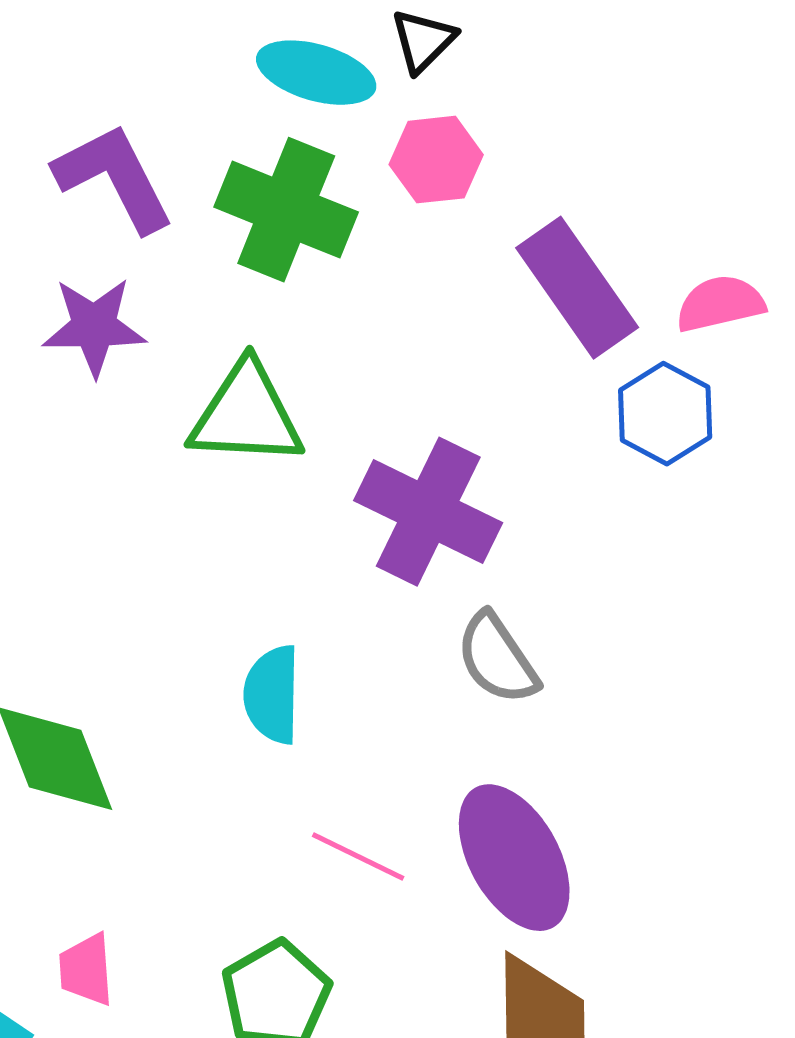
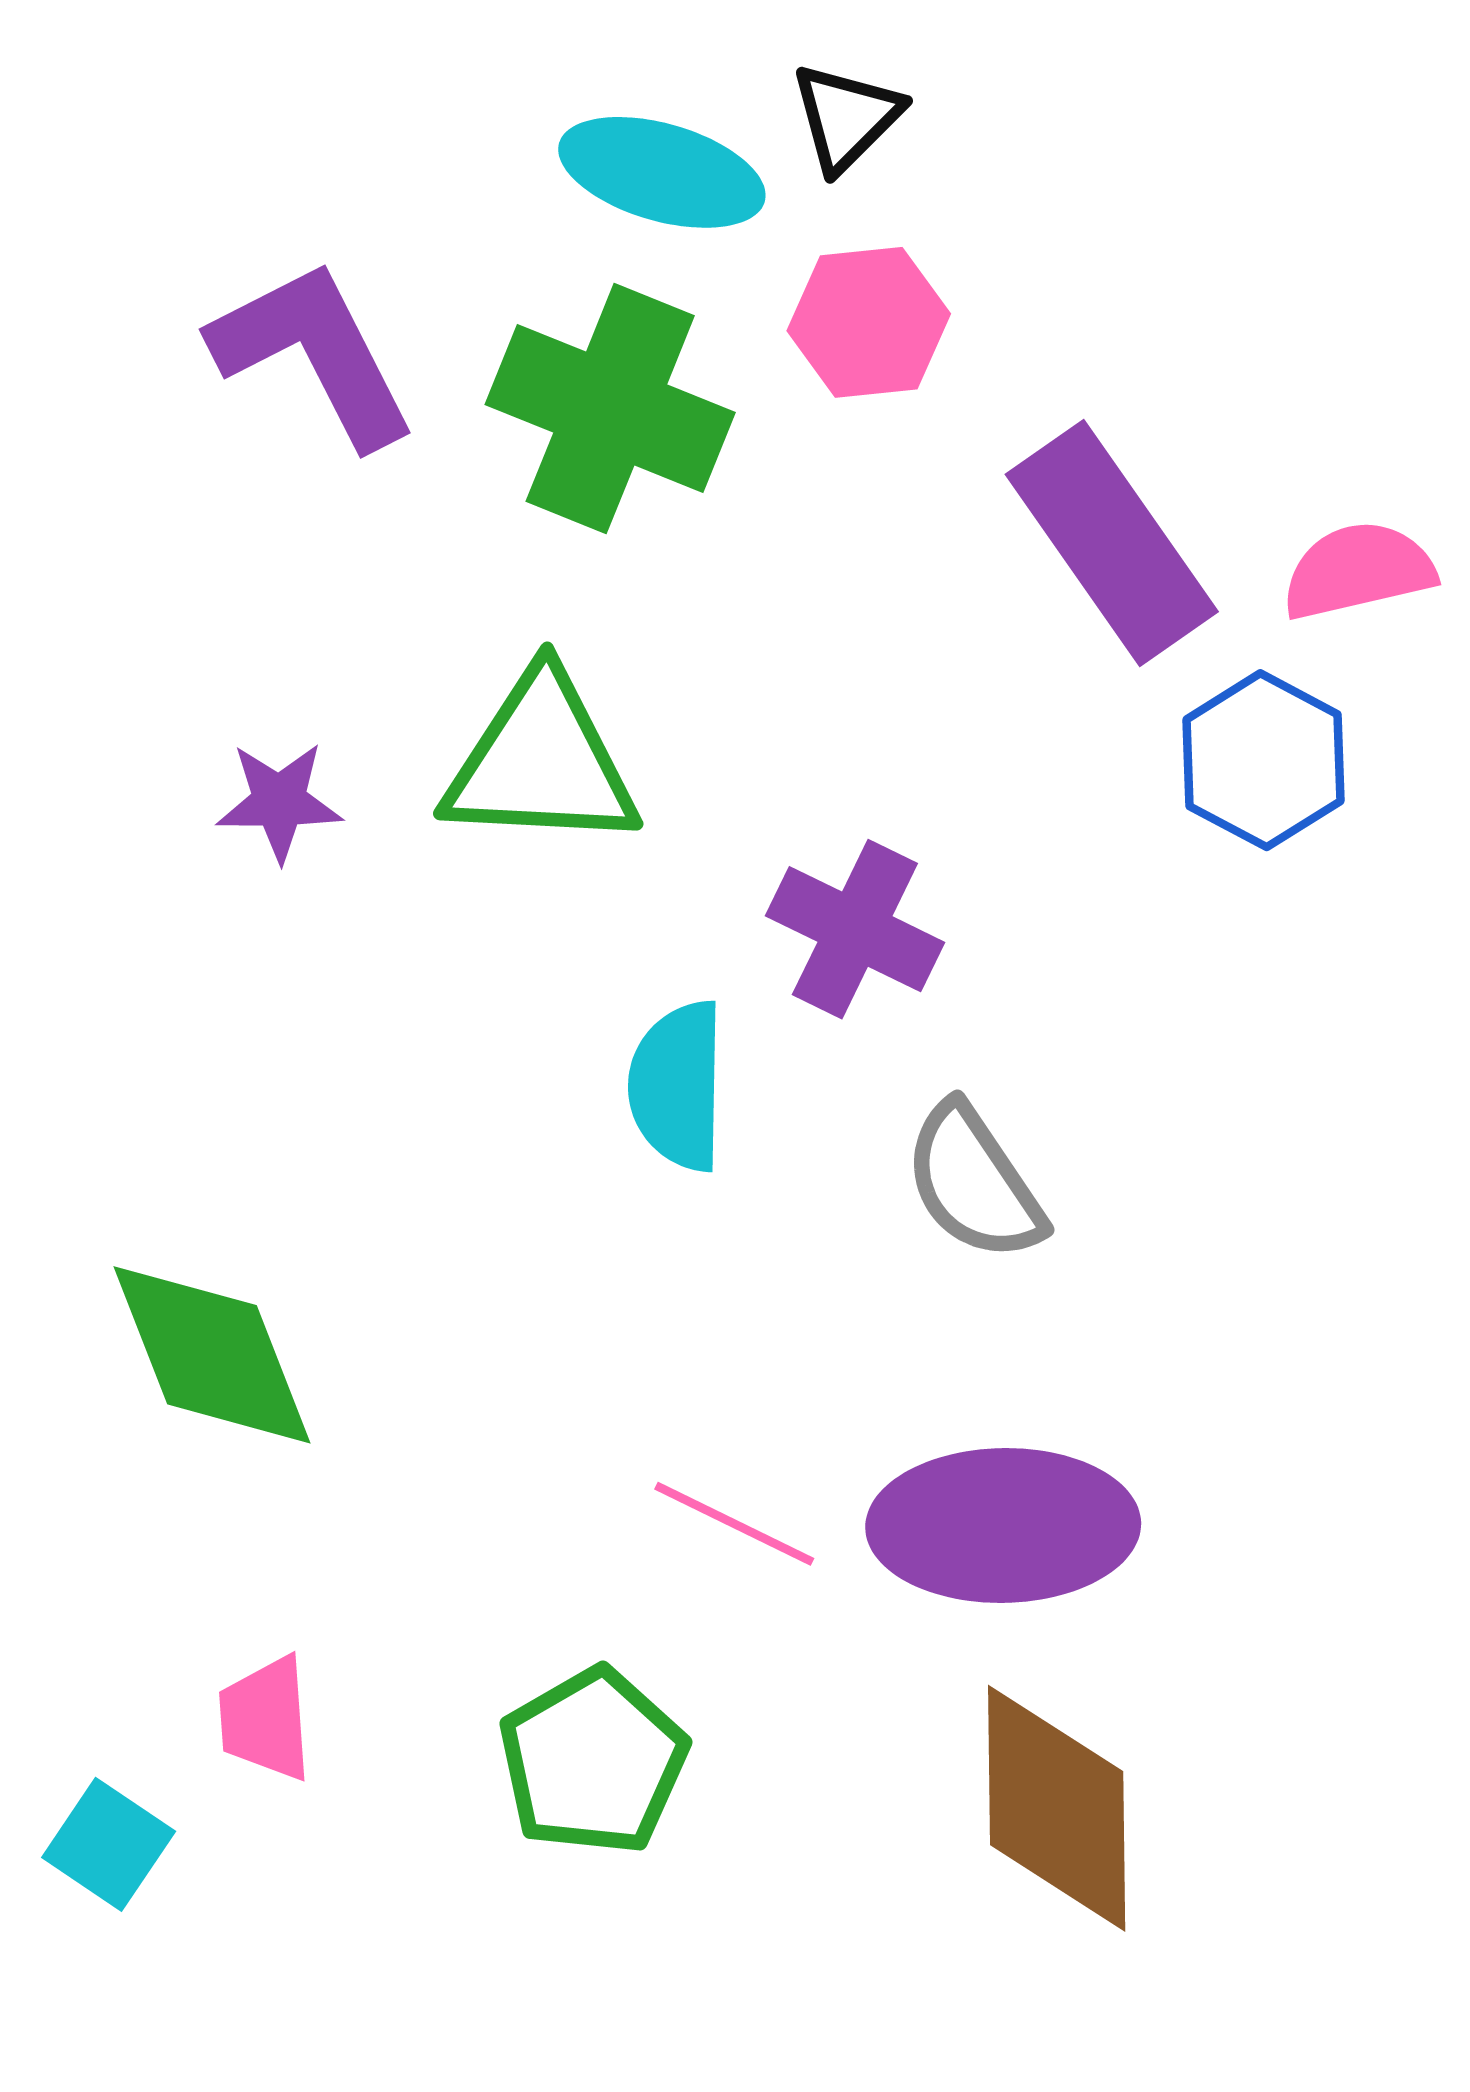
purple star: (94, 327) -> (279, 802), moved, size x0.7
purple cross: (428, 512) -> (855, 929), size x0.7
cyan semicircle: (272, 695) -> (677, 1086), moved
purple ellipse: (514, 858) -> (1003, 1525), turned -62

